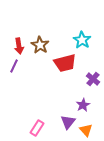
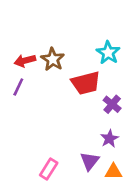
red arrow: (19, 46) -> (25, 61), turned 84
purple cross: (93, 79) -> (112, 104), moved
orange triangle: (86, 130) -> (113, 172), turned -48

